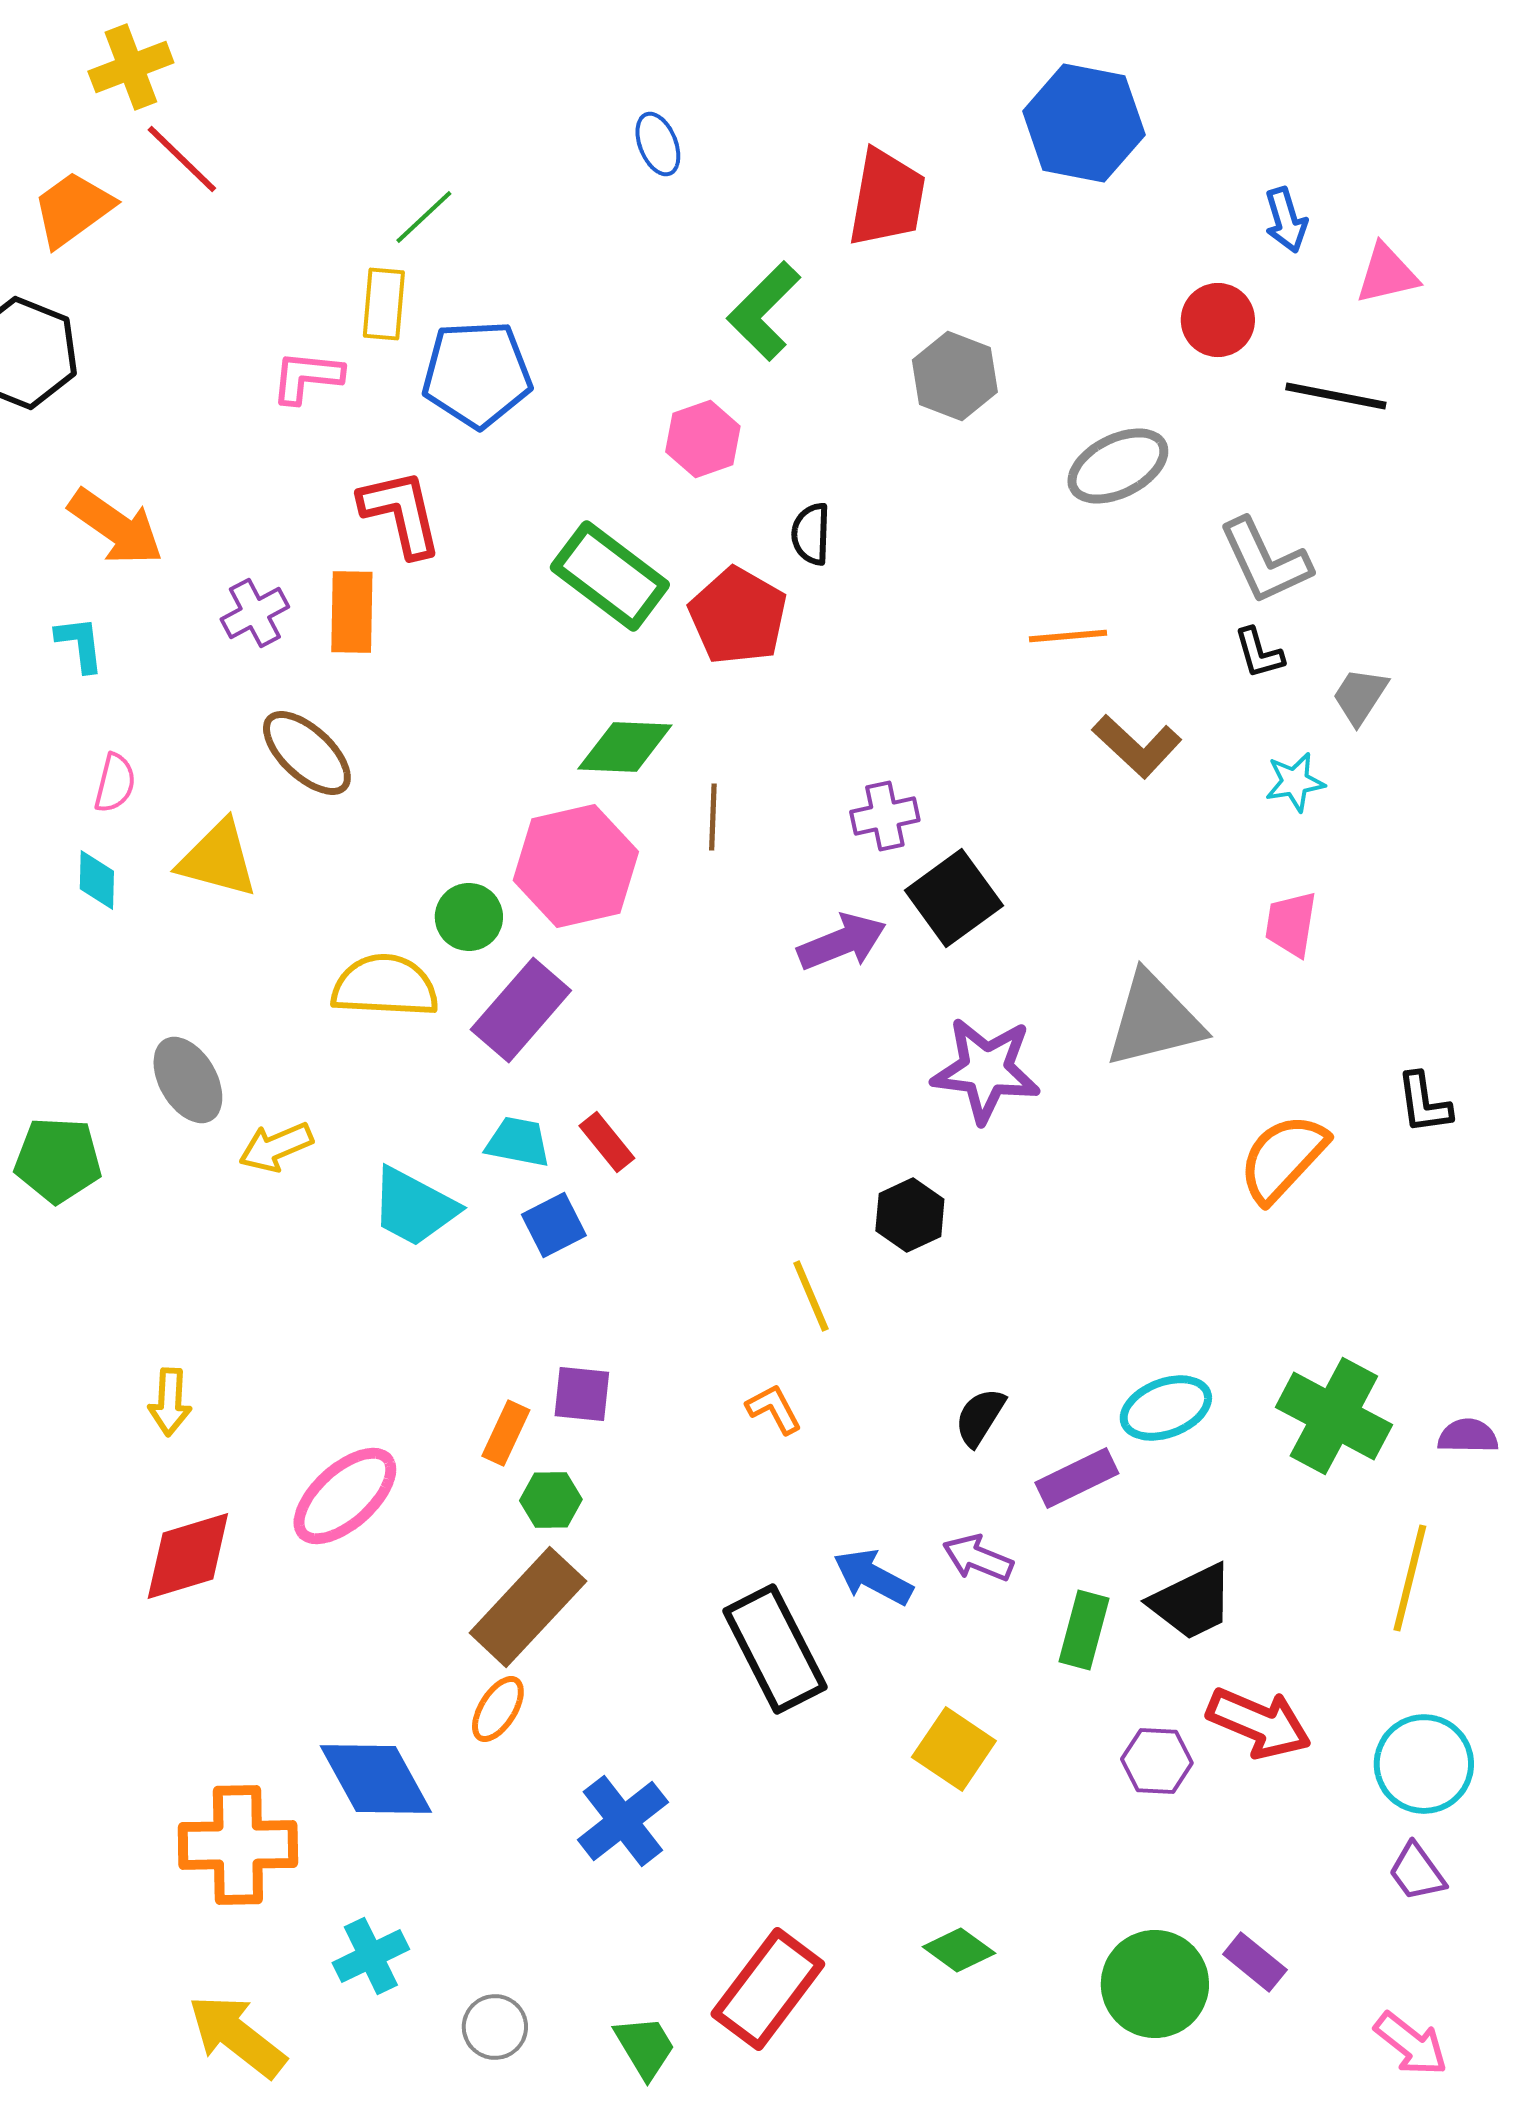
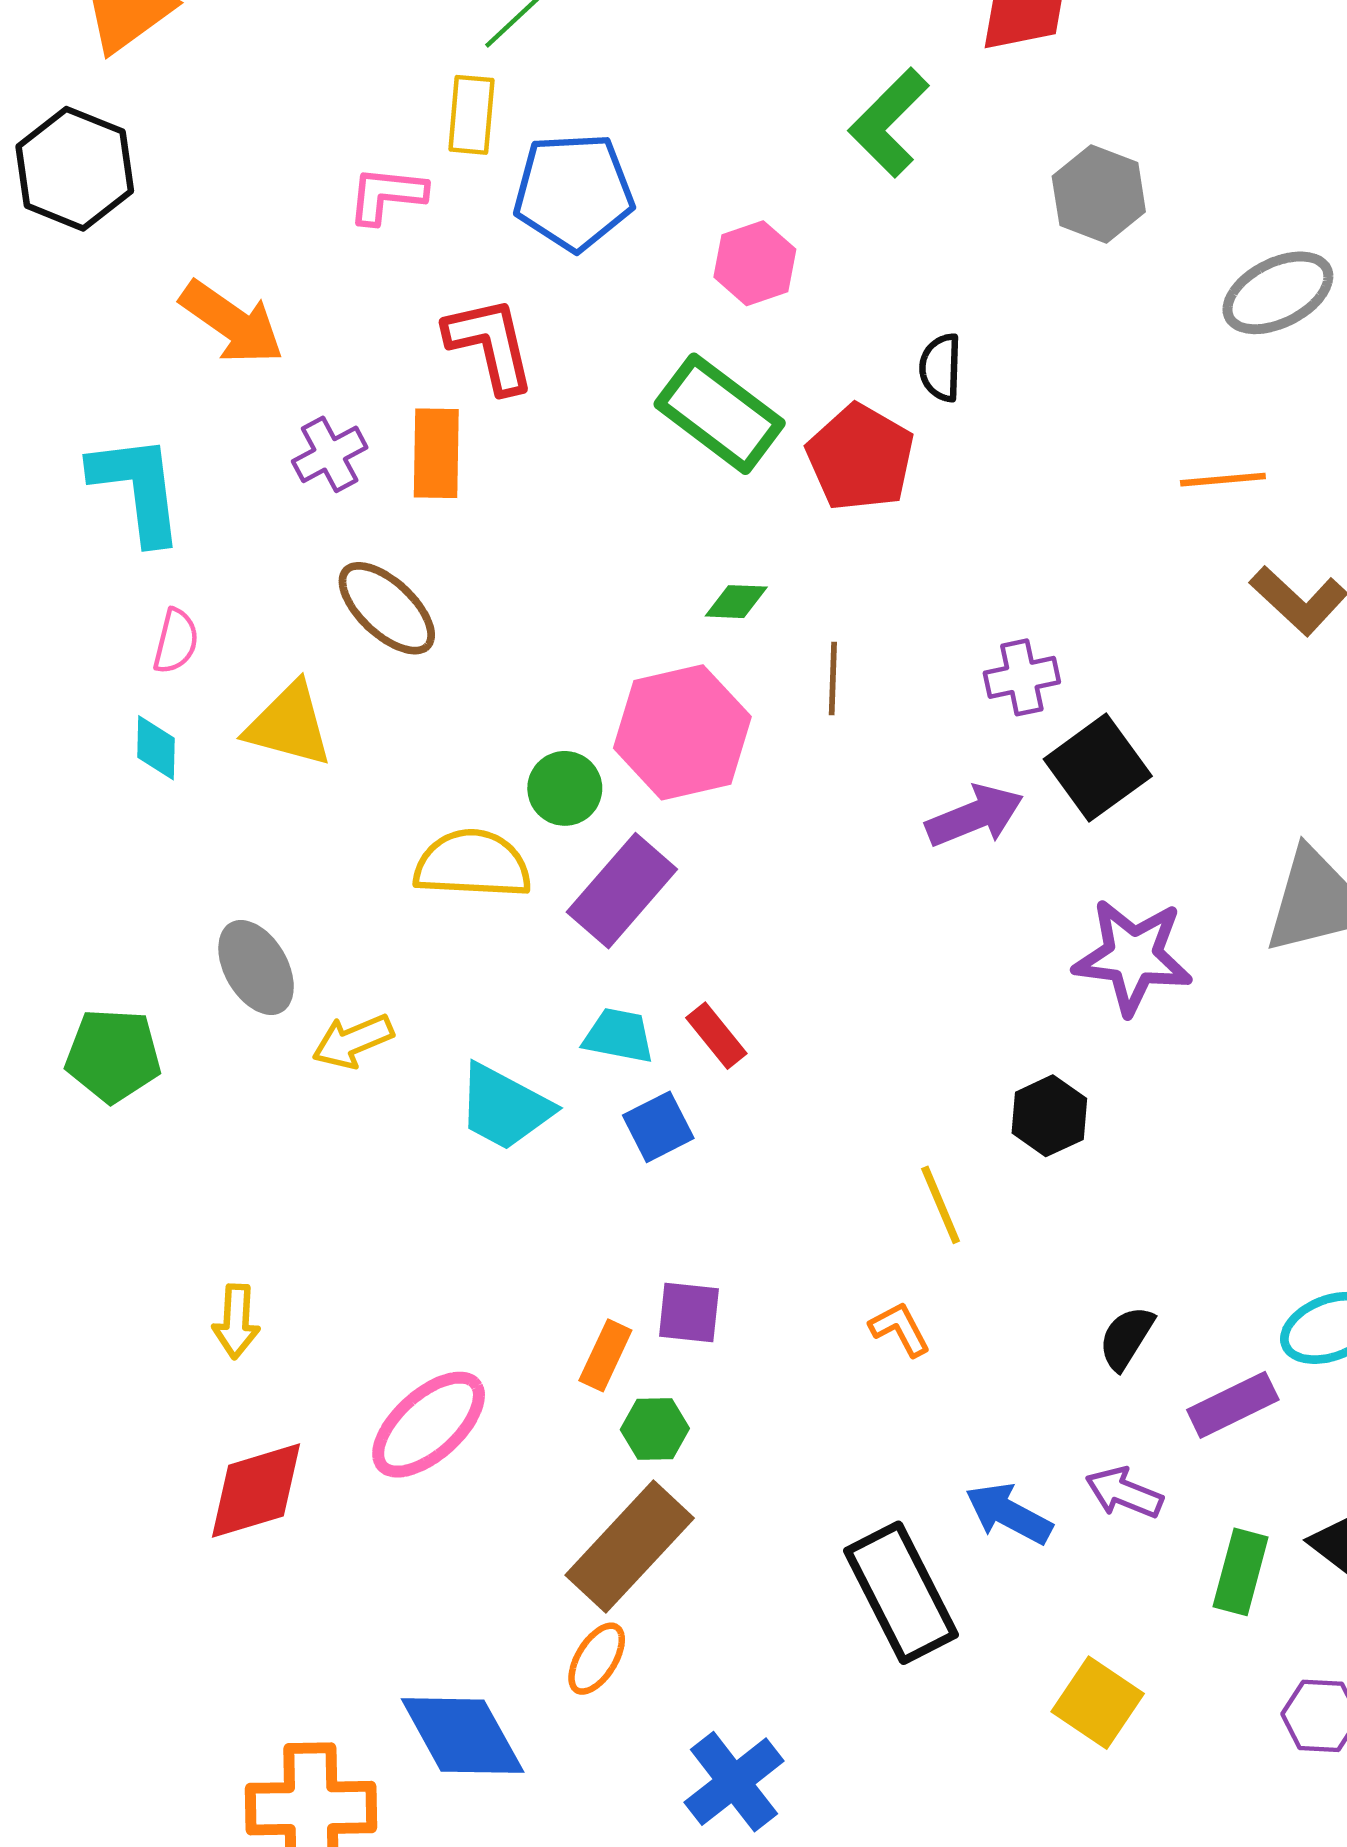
pink hexagon: (703, 439) -> (755, 263), moved
orange arrow: (116, 527) -> (232, 323), moved
cyan L-shape: (80, 644) -> (137, 488), size x1.8
green diamond: (625, 747) -> (736, 602), size x0.6

